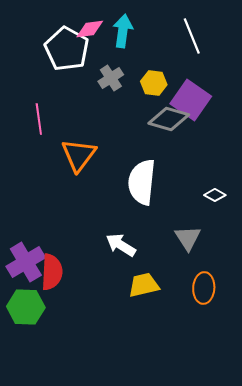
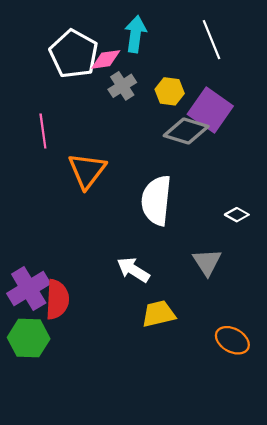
pink diamond: (90, 29) -> (106, 59), moved
orange ellipse: (204, 288) -> (232, 340), moved, turned -64

